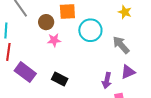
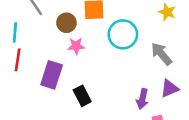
purple rectangle: (25, 72) -> (52, 75), moved, turned 70
black rectangle: (60, 79) -> (82, 96), turned 35

